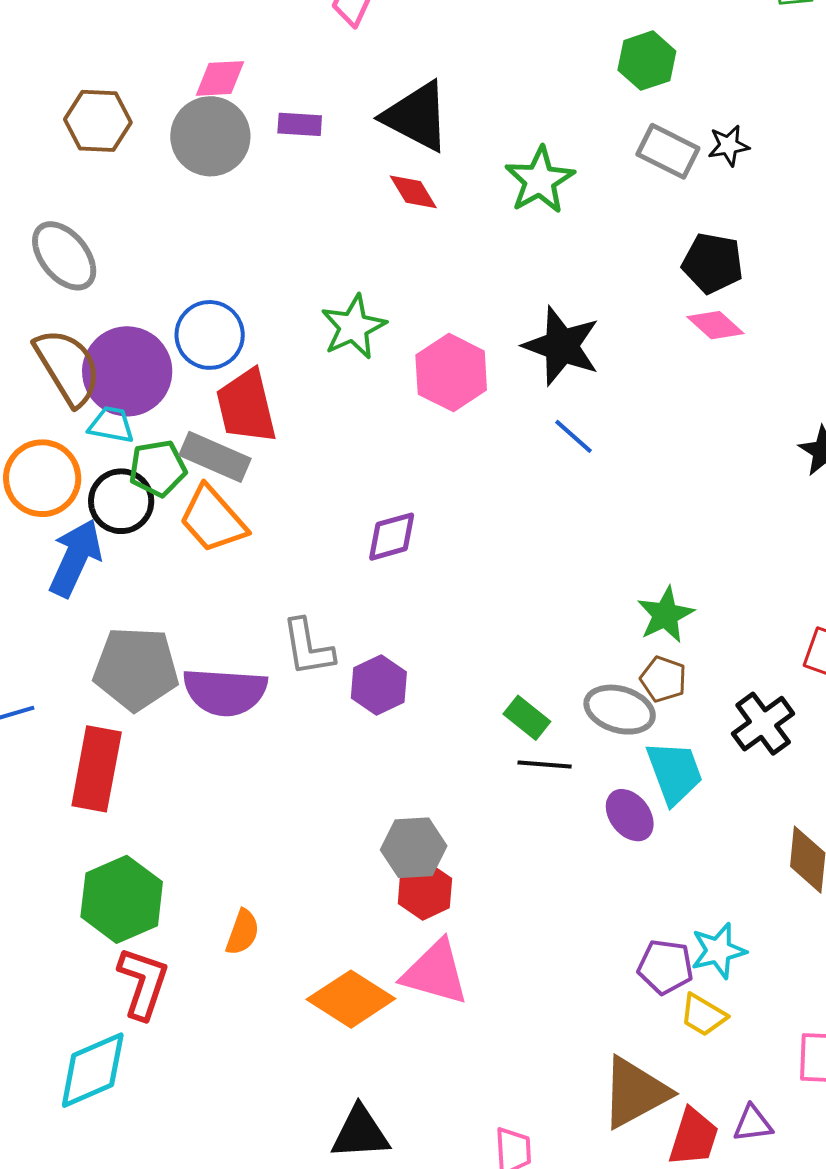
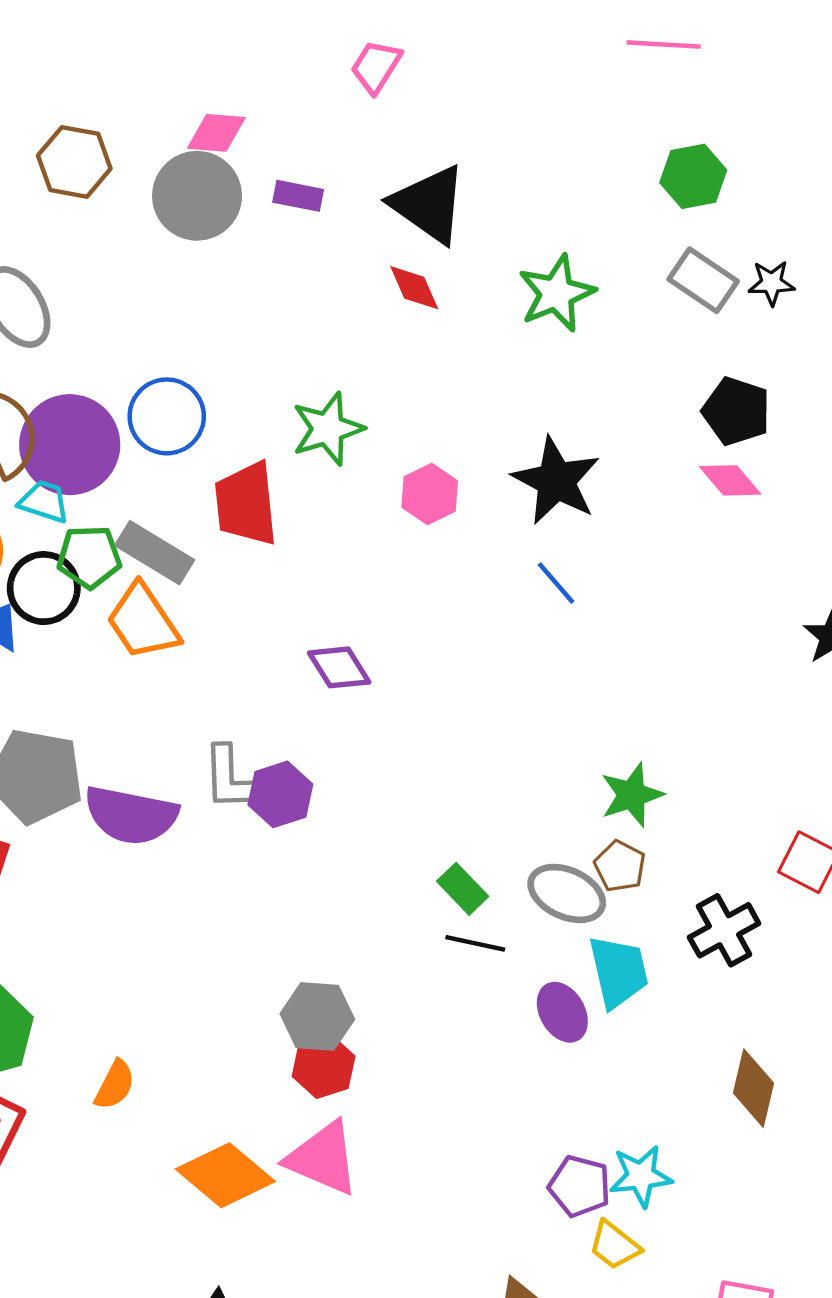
pink hexagon: (451, 373) -> (430, 494), size x0.7
red trapezoid: (246, 406) -> (246, 504), moved
purple diamond: (392, 537) -> (339, 667), turned 66
purple hexagon: (379, 685) -> (280, 794), moved

